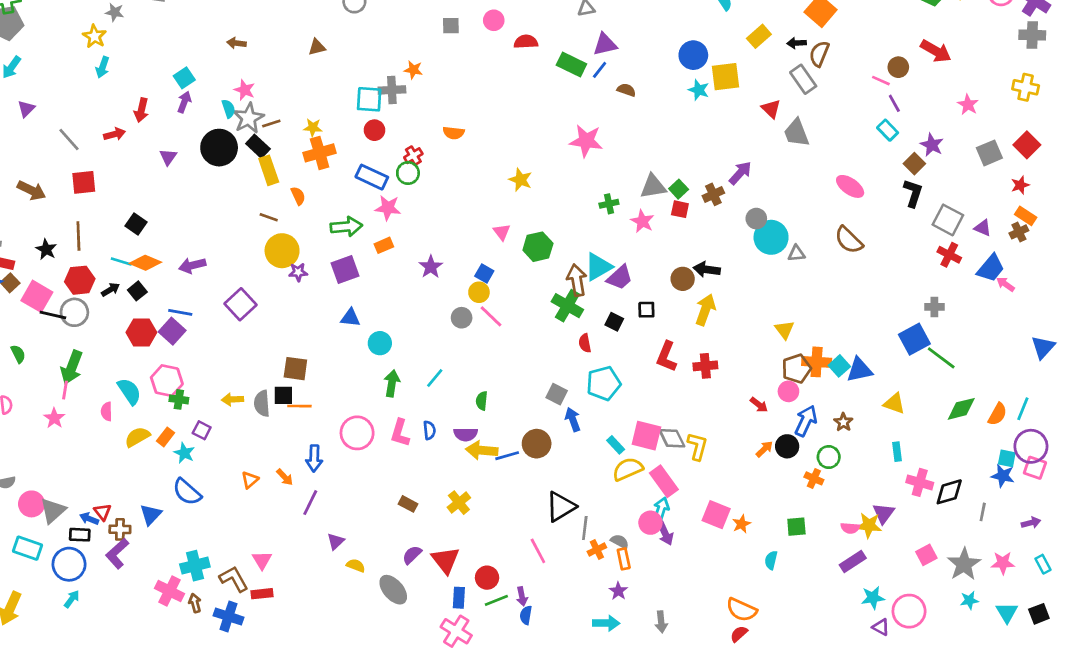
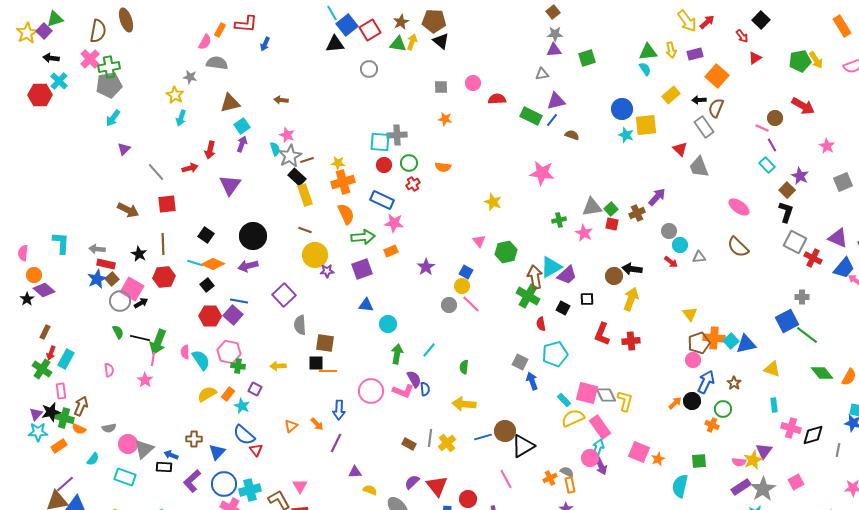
brown triangle: (317, 47) -> (230, 103), moved, size x1.5
orange star: (413, 70) -> (445, 119), moved
black circle: (219, 148) -> (253, 236), moved
purple triangle: (168, 157) -> (230, 185), size x1.6
green circle: (408, 173) -> (409, 163), moved
orange semicircle: (298, 196) -> (346, 214), moved, size x1.5
gray square: (948, 220) -> (795, 242), moved
purple triangle: (983, 228) -> (838, 238), size x1.5
cyan circle: (771, 237) -> (680, 245), size x0.6
black arrow: (111, 290) -> (141, 303), moved
gray circle: (74, 312) -> (120, 301), moved
black line: (53, 315) -> (140, 338), moved
gray semicircle: (262, 403) -> (300, 325), moved
red arrow: (759, 405) -> (671, 262), moved
green diamond: (961, 409) -> (822, 373), turned 65
pink semicircle: (107, 411) -> (185, 352), moved
pink L-shape: (400, 433) -> (403, 391), turned -85
purple semicircle: (466, 434) -> (414, 379), moved, turned -120
brown circle: (537, 444) -> (505, 431), moved
blue line: (507, 456) -> (483, 437), moved
red triangle: (103, 512) -> (256, 450), moved
yellow star: (869, 525) -> (753, 460), turned -30
gray line: (585, 528) -> (430, 438), moved
brown cross: (120, 529) -> (194, 439), moved
purple triangle: (336, 541) -> (355, 472), turned 40
cyan semicircle: (771, 560) -> (680, 486), size x1.6
blue circle: (69, 564) -> (224, 484), moved
gray star: (964, 564) -> (763, 489), moved

